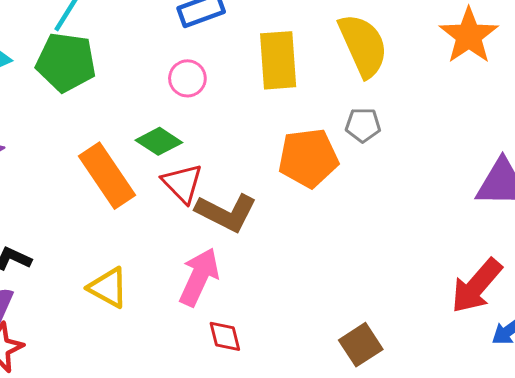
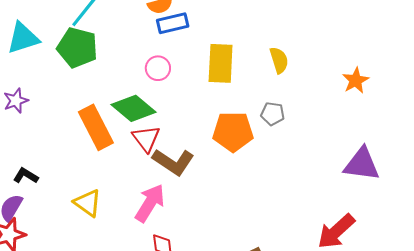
orange star: (469, 36) -> (356, 80), moved, size x0.7
yellow semicircle: (363, 45) -> (279, 60), size x0.6
green diamond: (159, 141) -> (134, 108), size x1.4

